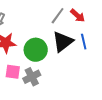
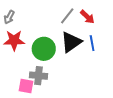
pink square: (13, 72) -> (26, 86), moved
gray cross: (32, 77) -> (38, 76), turned 30

